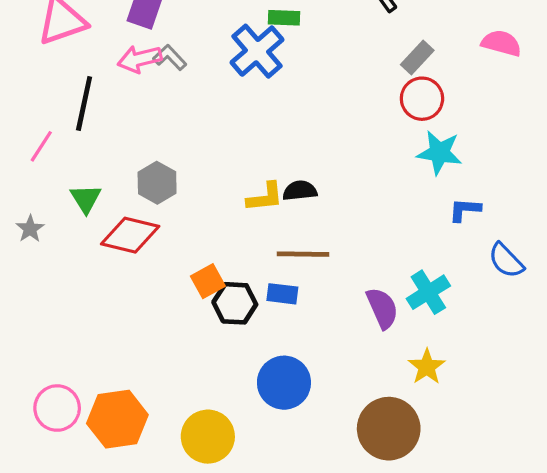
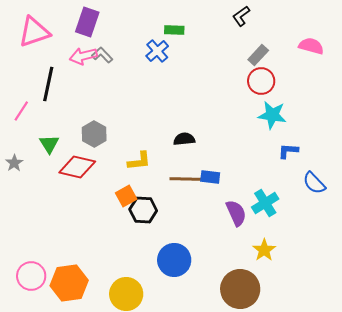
blue cross: (257, 51) -> (157, 51), size x0.7
yellow L-shape: (265, 197) -> (139, 161), moved
blue rectangle: (282, 294) -> (210, 177), moved

